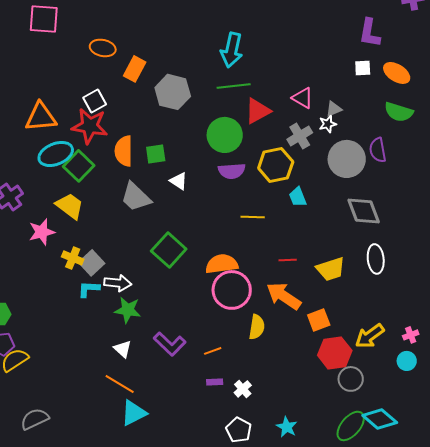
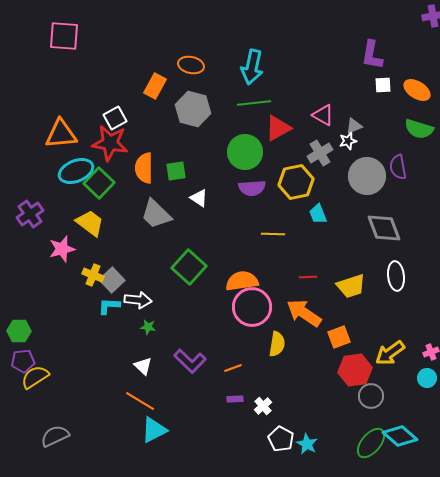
purple L-shape: (370, 33) -> (372, 55), moved
orange ellipse: (103, 48) -> (191, 65), moved
green star: (128, 310) -> (148, 327), size x0.6
white pentagon: (239, 430) -> (281, 439), moved

